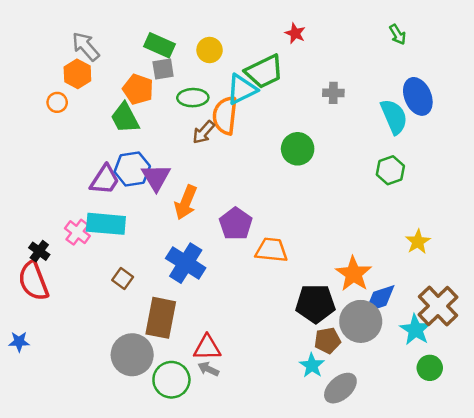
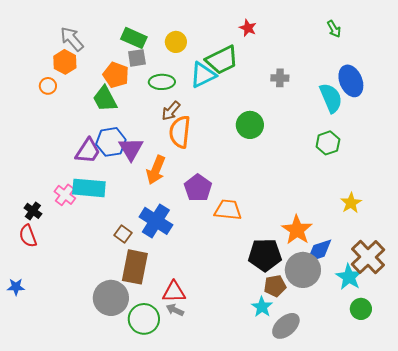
orange semicircle: (225, 115) -> (180, 132), moved
brown square: (123, 279) -> (123, 234), moved
red semicircle: (33, 281) -> (28, 236), size x0.7

